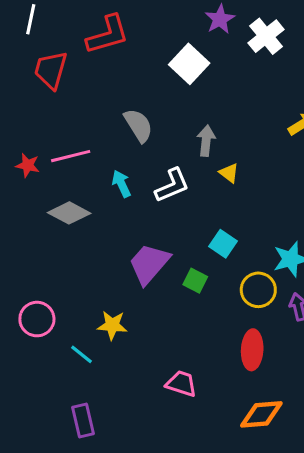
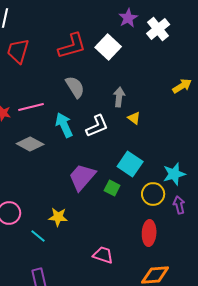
red L-shape: (108, 35) -> (72, 46), moved
cyan arrow: (121, 184) -> (64, 125), size x1.4
cyan square: (223, 244) -> (130, 164), size x1.4

